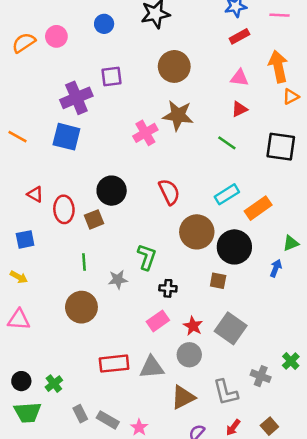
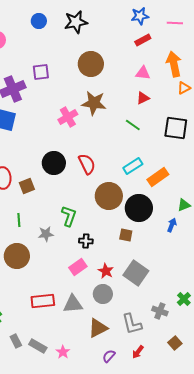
blue circle: (104, 24) -> (39, 21), moved
black circle: (112, 191) -> (54, 163), moved
brown square: (269, 426) -> (175, 343), moved

